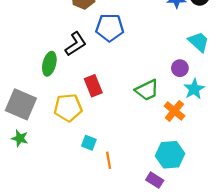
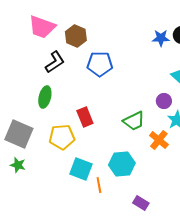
black L-shape: (76, 44) -> (55, 62), moved
cyan square: (89, 143) -> (81, 169), size x1.6
cyan hexagon: (170, 155) -> (122, 164), moved

